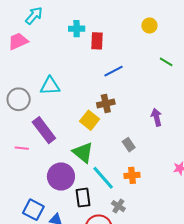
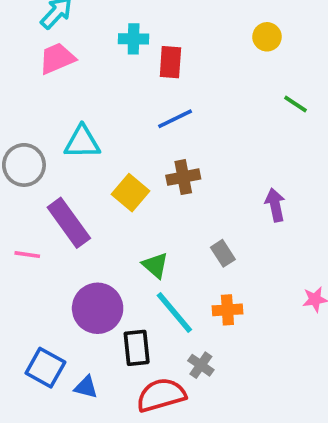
pink trapezoid: (18, 41) -> (57, 58), moved
blue line: (113, 71) -> (175, 119), moved
yellow square: (90, 120) -> (130, 193), moved
green triangle: (83, 153) -> (155, 265), moved, size x0.7

